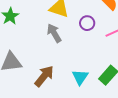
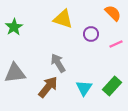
gray arrow: (54, 33) -> (58, 63), moved

